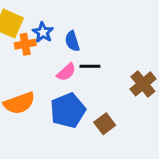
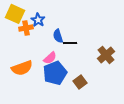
blue semicircle: (72, 41) -> (58, 36), moved
pink semicircle: (66, 72) -> (50, 58), moved

